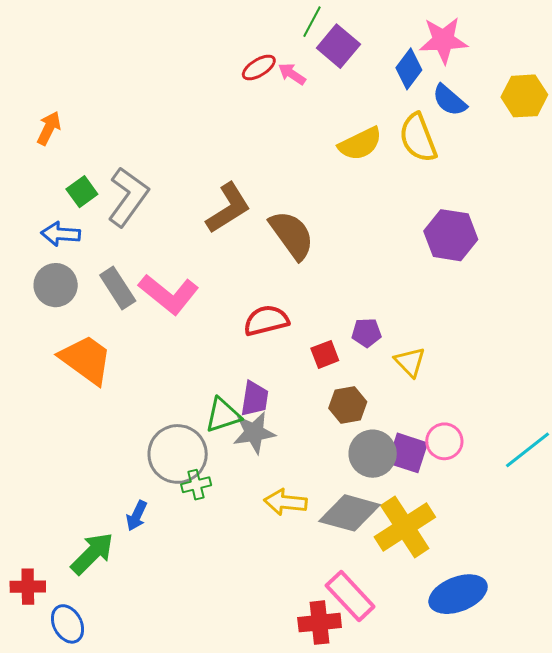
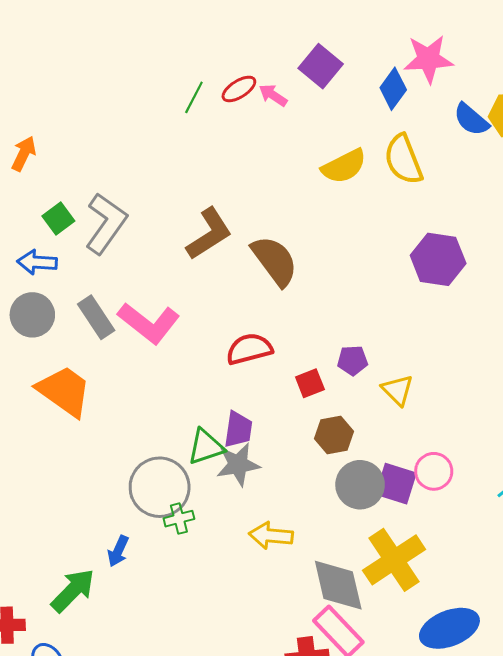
green line: (312, 22) -> (194, 97), moved
blue semicircle: (449, 100) -> (471, 120), moved
gray diamond: (350, 513) -> (338, 585), moved, turned 62

